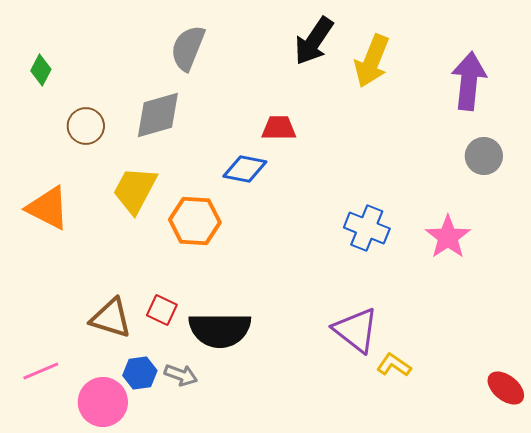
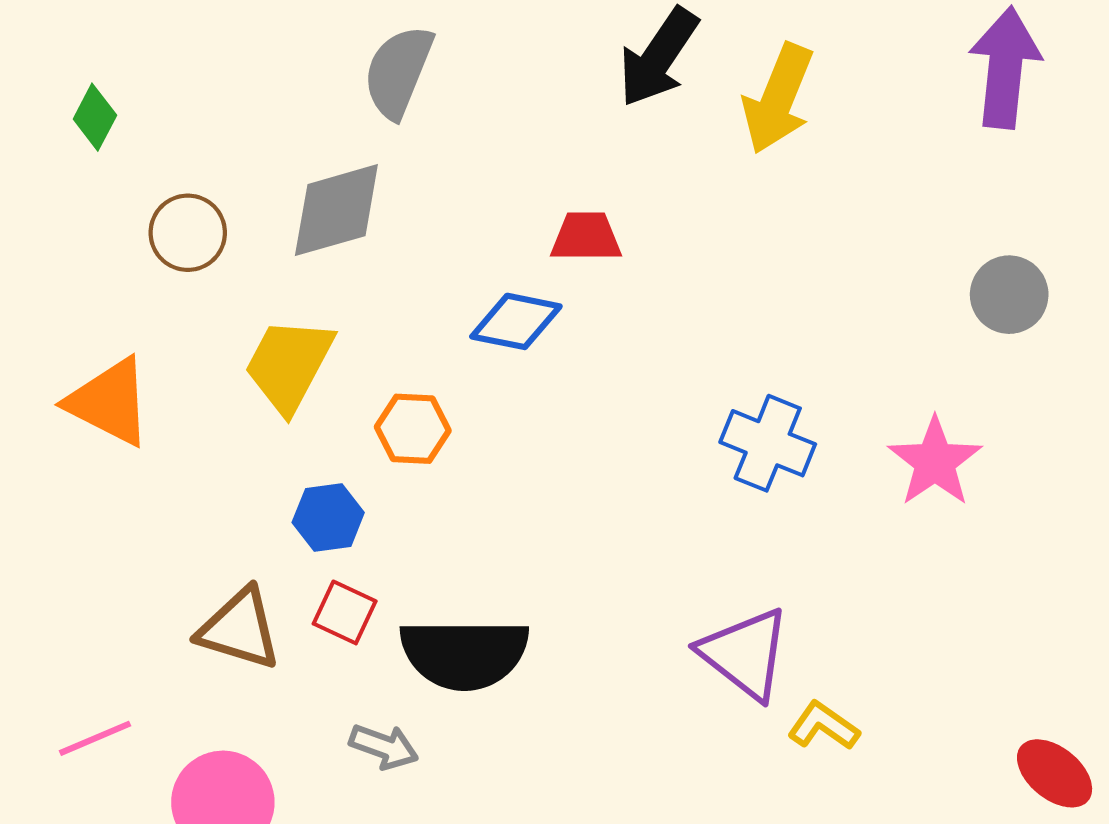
purple arrow: (469, 81) -> (1005, 68), moved
orange hexagon: (195, 221) -> (413, 429), size x0.7
blue hexagon: (140, 373) -> (328, 517), moved

